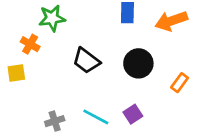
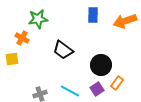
black circle: (138, 63) -> (101, 65), moved
orange rectangle: (180, 83) -> (117, 83), moved

